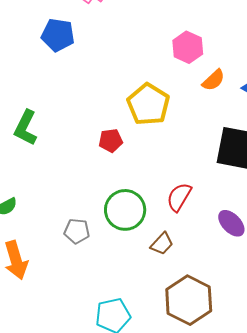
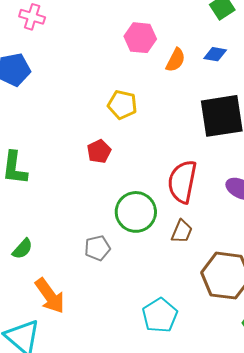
yellow pentagon: (148, 104) -> (122, 105), size x0.7
red semicircle: (179, 197) -> (182, 182), size x1.4

